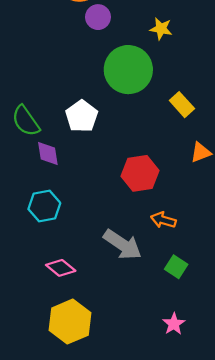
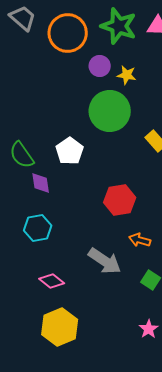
purple circle: (98, 17) -> (100, 66), moved
yellow star: (161, 29) -> (127, 75), moved

